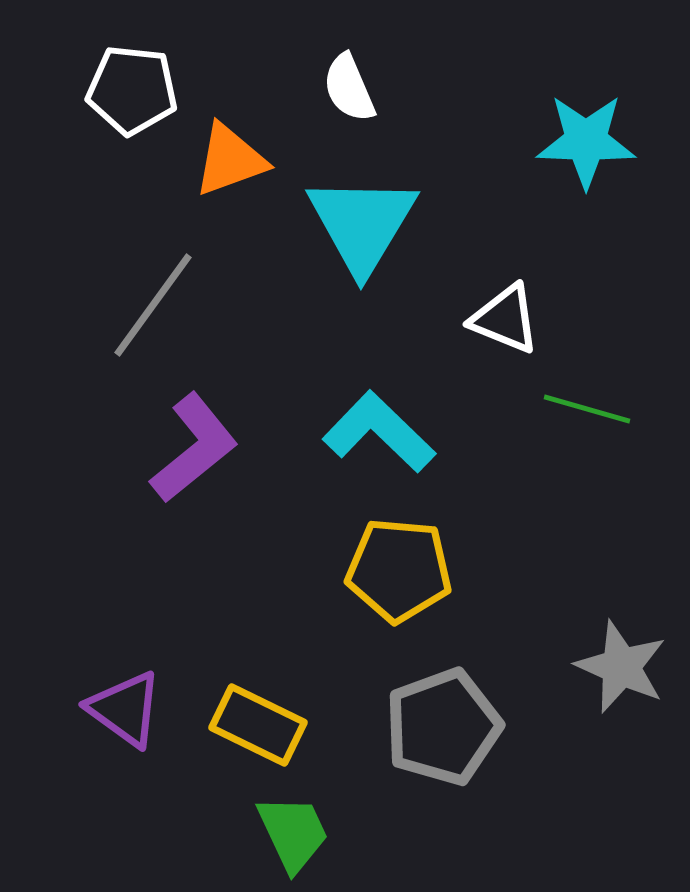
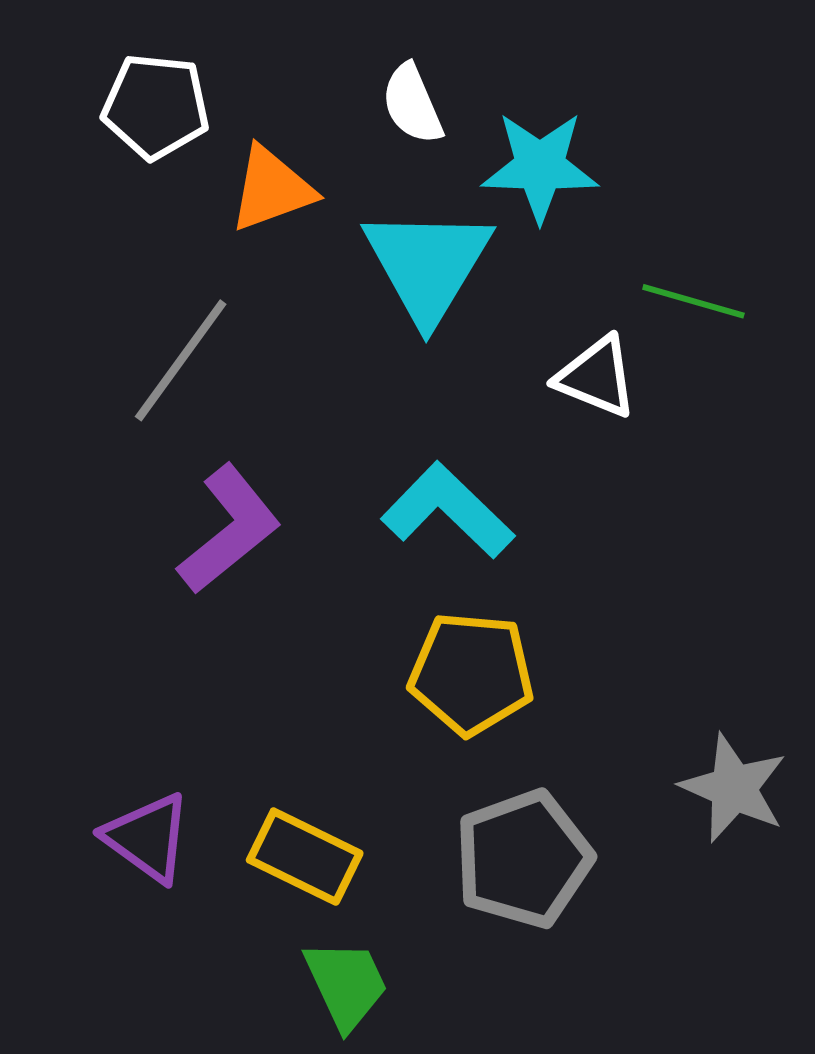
cyan star: (586, 141) -> (540, 167), moved
green line: (587, 409) -> (693, 301), moved

